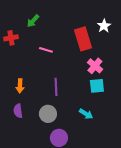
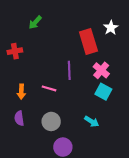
red cross: (11, 38) -> (15, 51), moved
pink line: (46, 50) -> (49, 88), moved
cyan square: (97, 86) -> (103, 92), turned 35
purple line: (56, 87) -> (69, 70), moved

